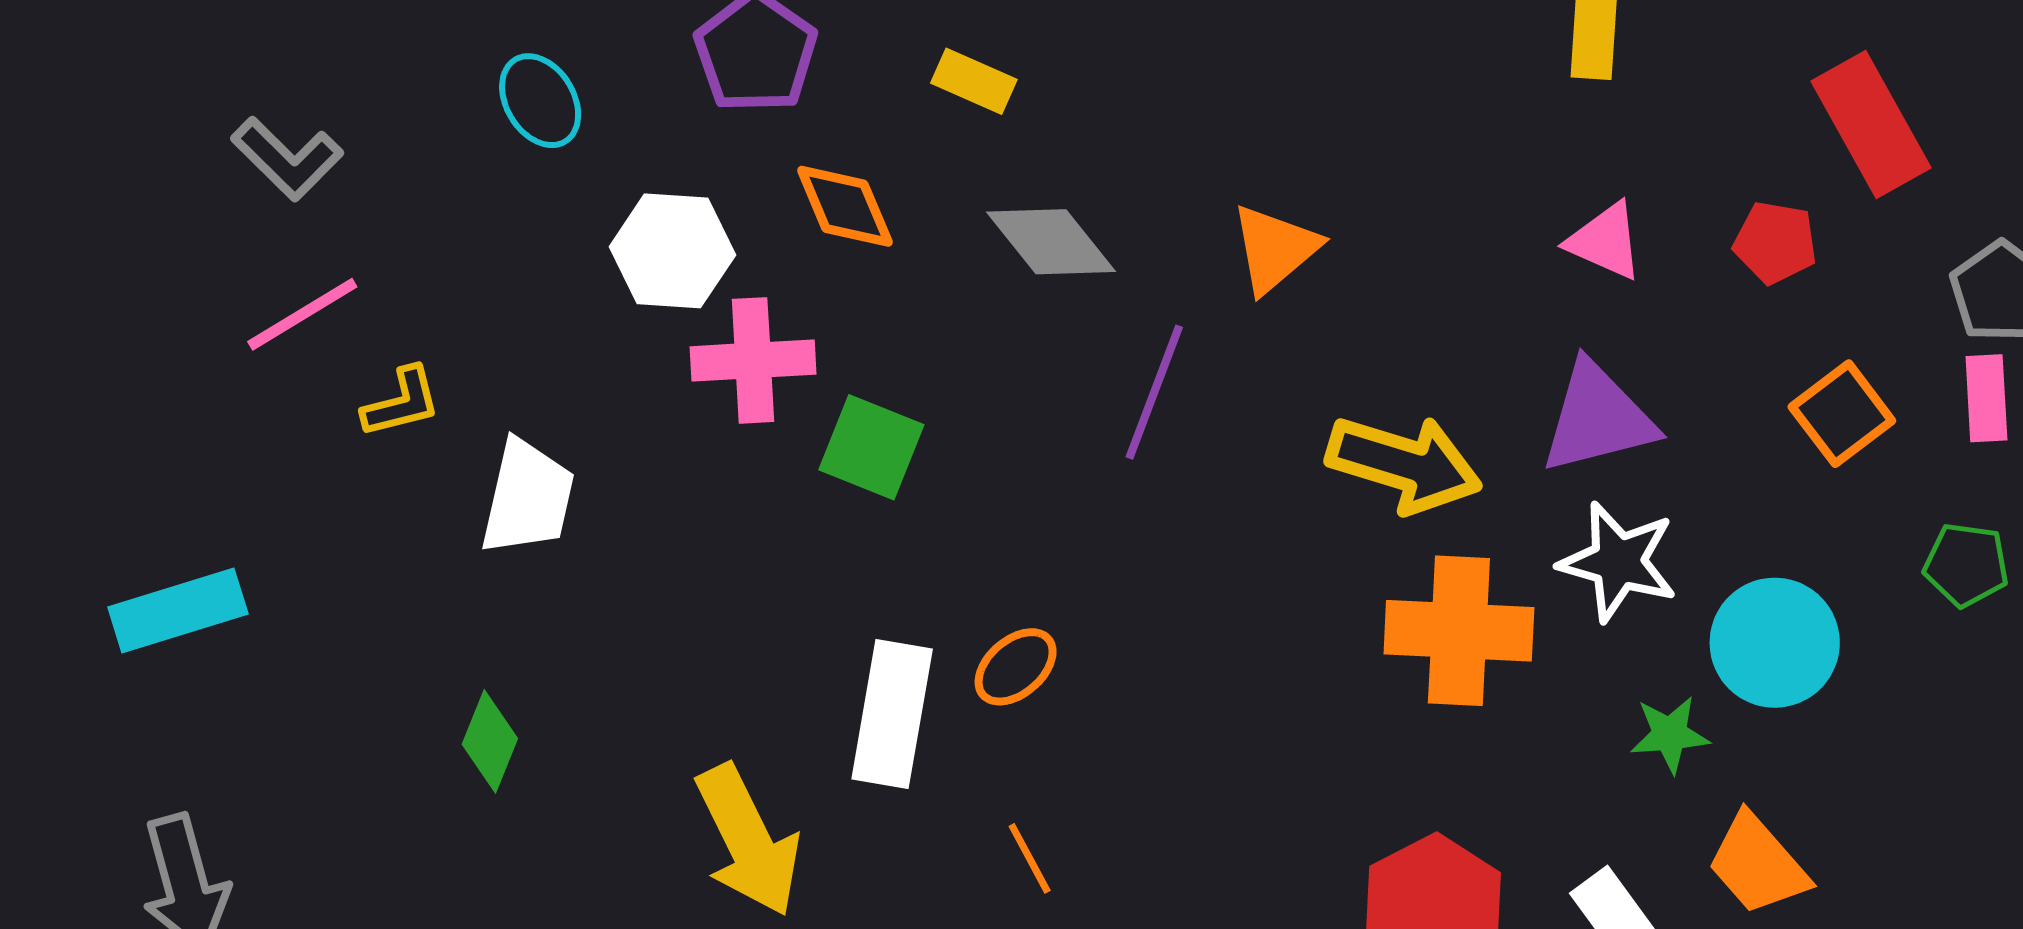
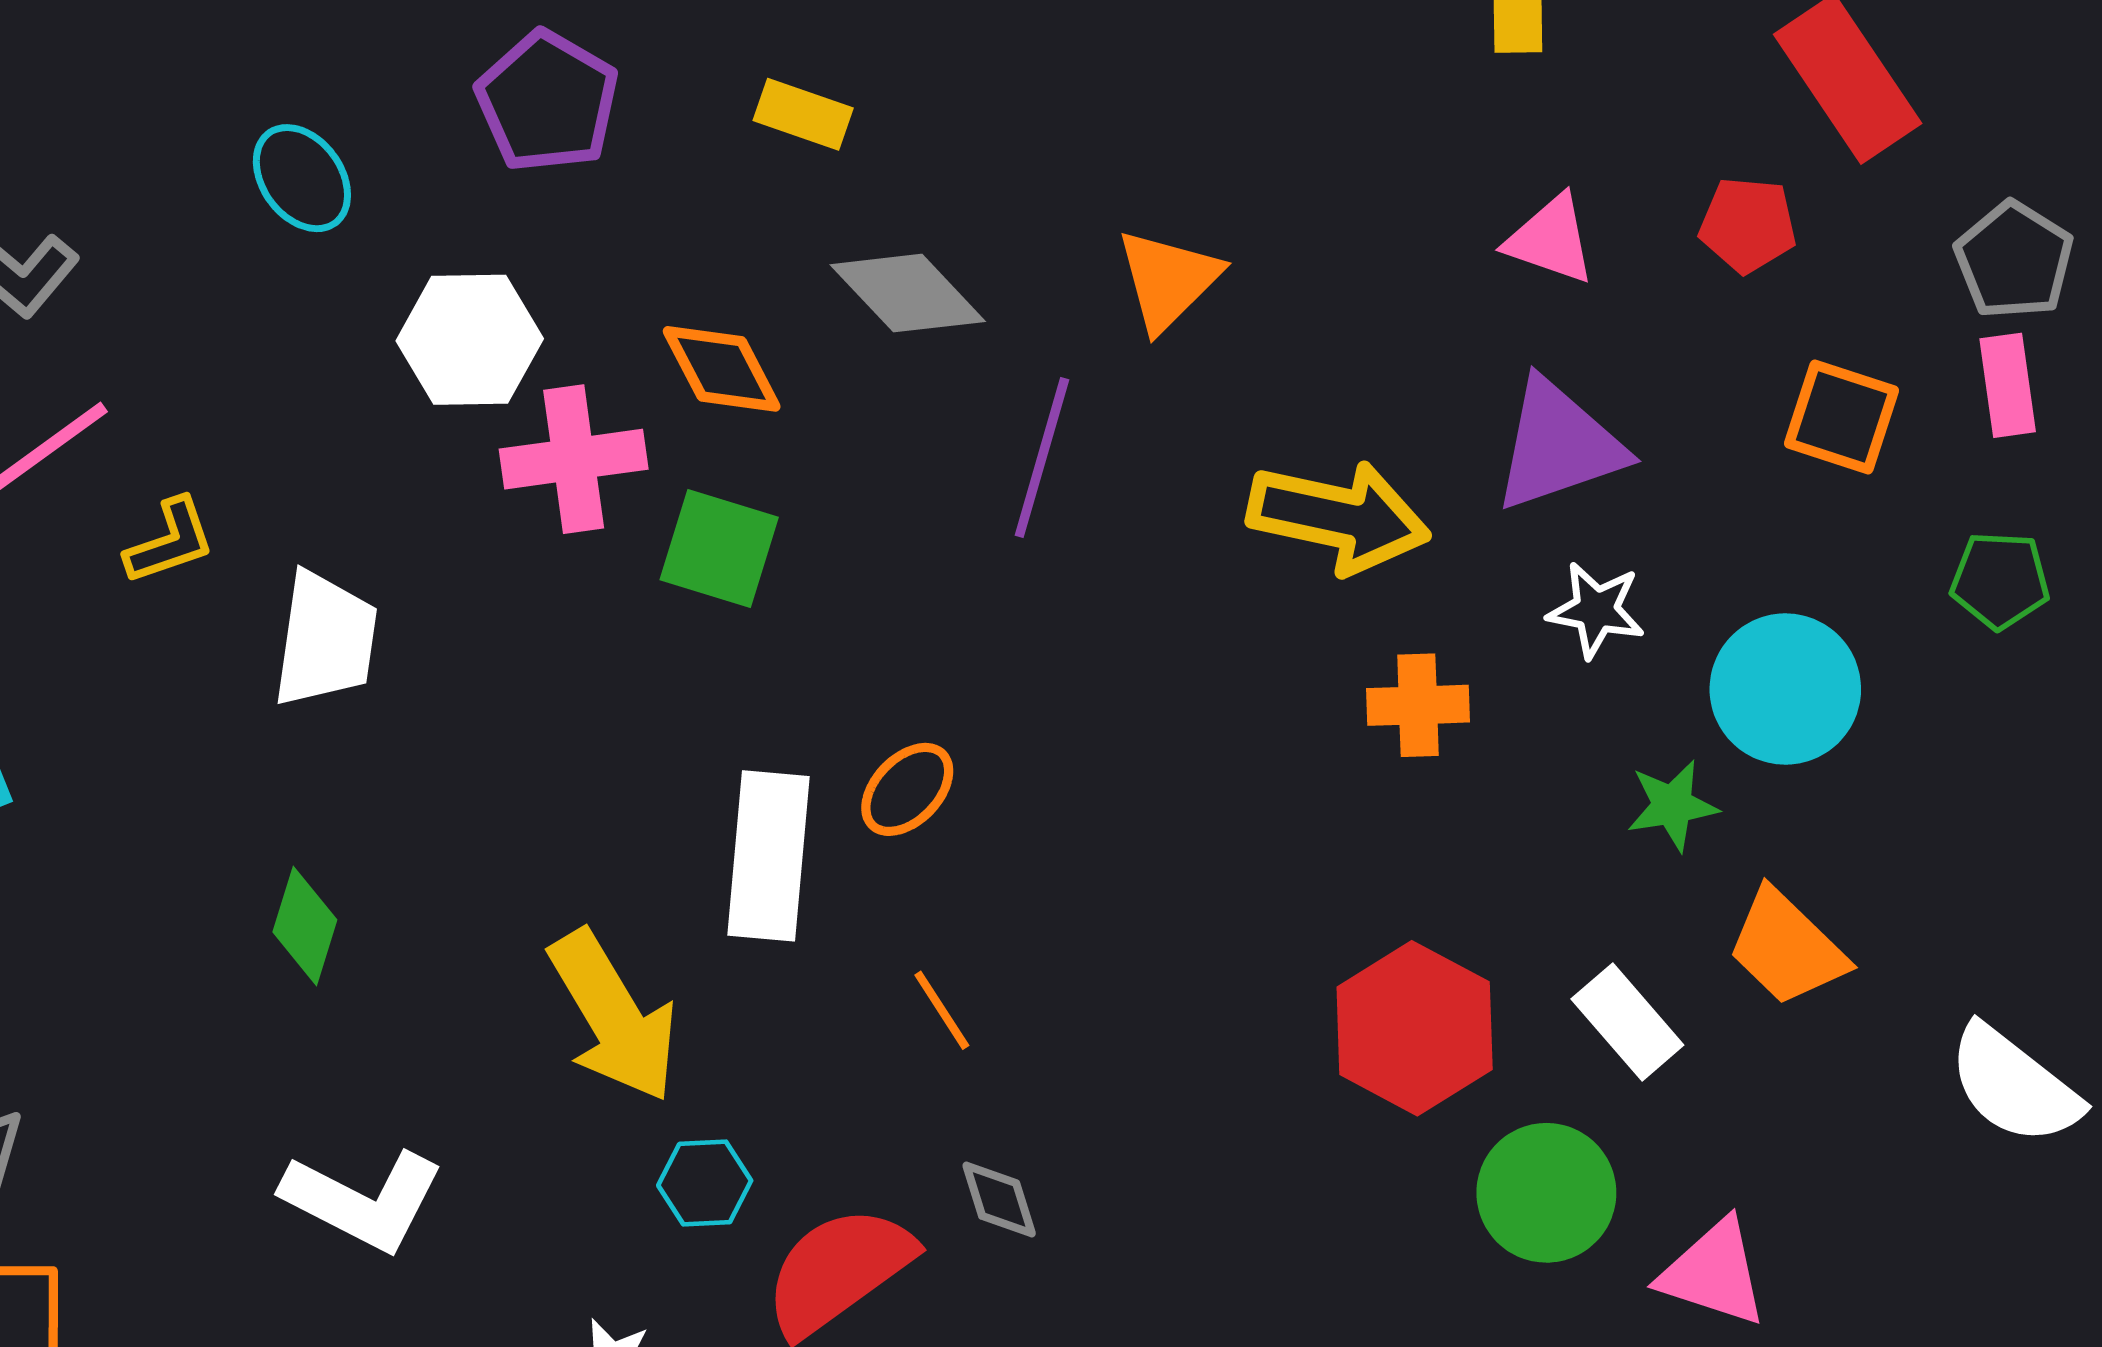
orange diamond: (845, 206) -> (722, 369), moved
orange square: (1842, 414) -> (1841, 417), turned -30
white star: (1618, 562) -> (1596, 610), size x0.7
orange cross: (1459, 631) -> (1418, 705), size x0.6

